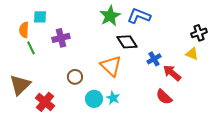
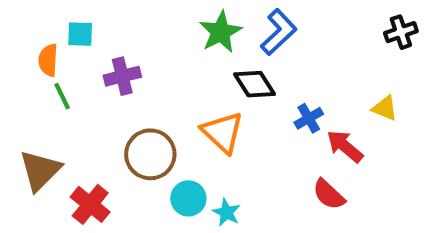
blue L-shape: (139, 16) -> (279, 32), turned 115
black cross: (199, 33) -> (401, 32), moved
brown circle: (75, 77) -> (150, 154), size x1.6
cyan star: (113, 98) -> (227, 212), moved

